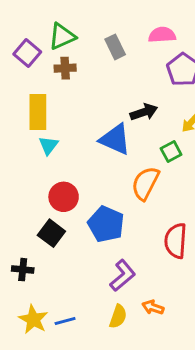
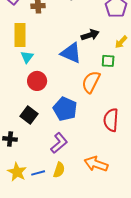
green square: (171, 151) -> (108, 61), turned 32
red circle: (64, 197) -> (37, 81), moved
purple L-shape: (123, 276) -> (59, 143), moved
orange arrow: (153, 307) -> (96, 164), size x1.6
yellow semicircle: (118, 316) -> (59, 170), moved

